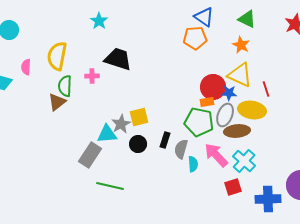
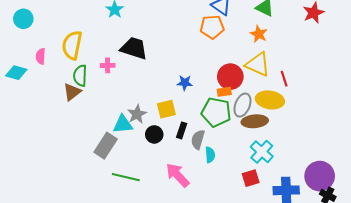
blue star: (229, 93) -> (185, 83), moved
yellow square: (139, 117) -> (166, 109), moved
pink arrow: (216, 155) -> (178, 175), moved

